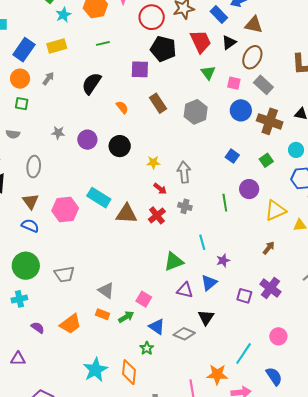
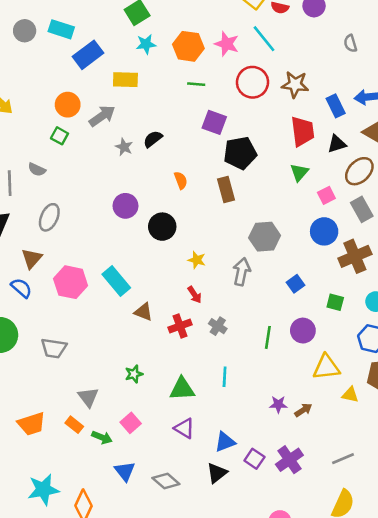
green line: (103, 43) -> (196, 84), moved
black pentagon: (163, 49) -> (240, 153), moved, turned 30
blue rectangle: (24, 50) -> (88, 55), moved
purple square: (140, 69) -> (214, 122), moved
gray arrow: (48, 79) -> (102, 116), size x1.5
black semicircle: (91, 83) -> (153, 139), size x0.7
pink square: (234, 83) -> (326, 195), turned 32
gray hexagon: (196, 112) -> (265, 237), moved
brown cross: (270, 121) -> (355, 256), turned 30
gray star: (58, 133) -> (124, 147), moved
green square: (266, 160) -> (335, 302), turned 32
gray arrow: (184, 172) -> (242, 272), moved
brown triangle: (126, 214) -> (143, 312), size x0.7
purple star: (223, 260) -> (278, 404), moved
gray trapezoid: (64, 274) -> (54, 348), moved
blue triangle: (209, 283) -> (225, 442), moved
green arrow: (126, 317) -> (102, 437), turned 35
black triangle: (206, 317) -> (217, 473), moved
blue triangle: (157, 327) -> (125, 471), moved
green star: (147, 348) -> (134, 374), moved

